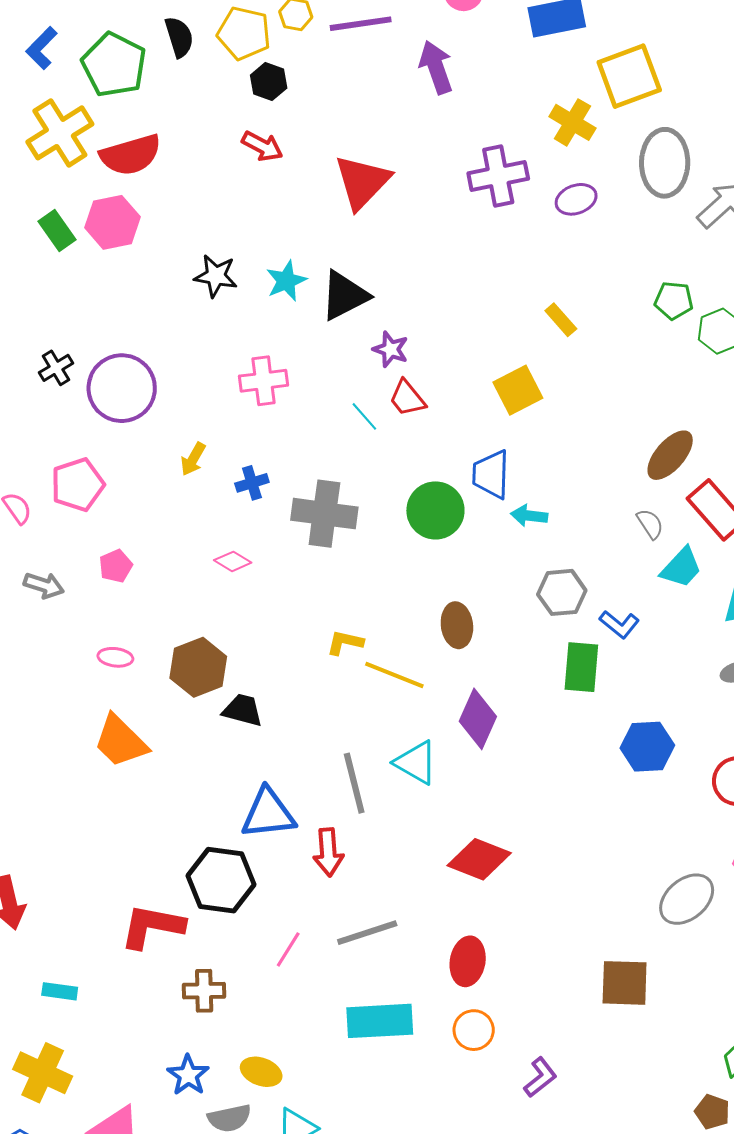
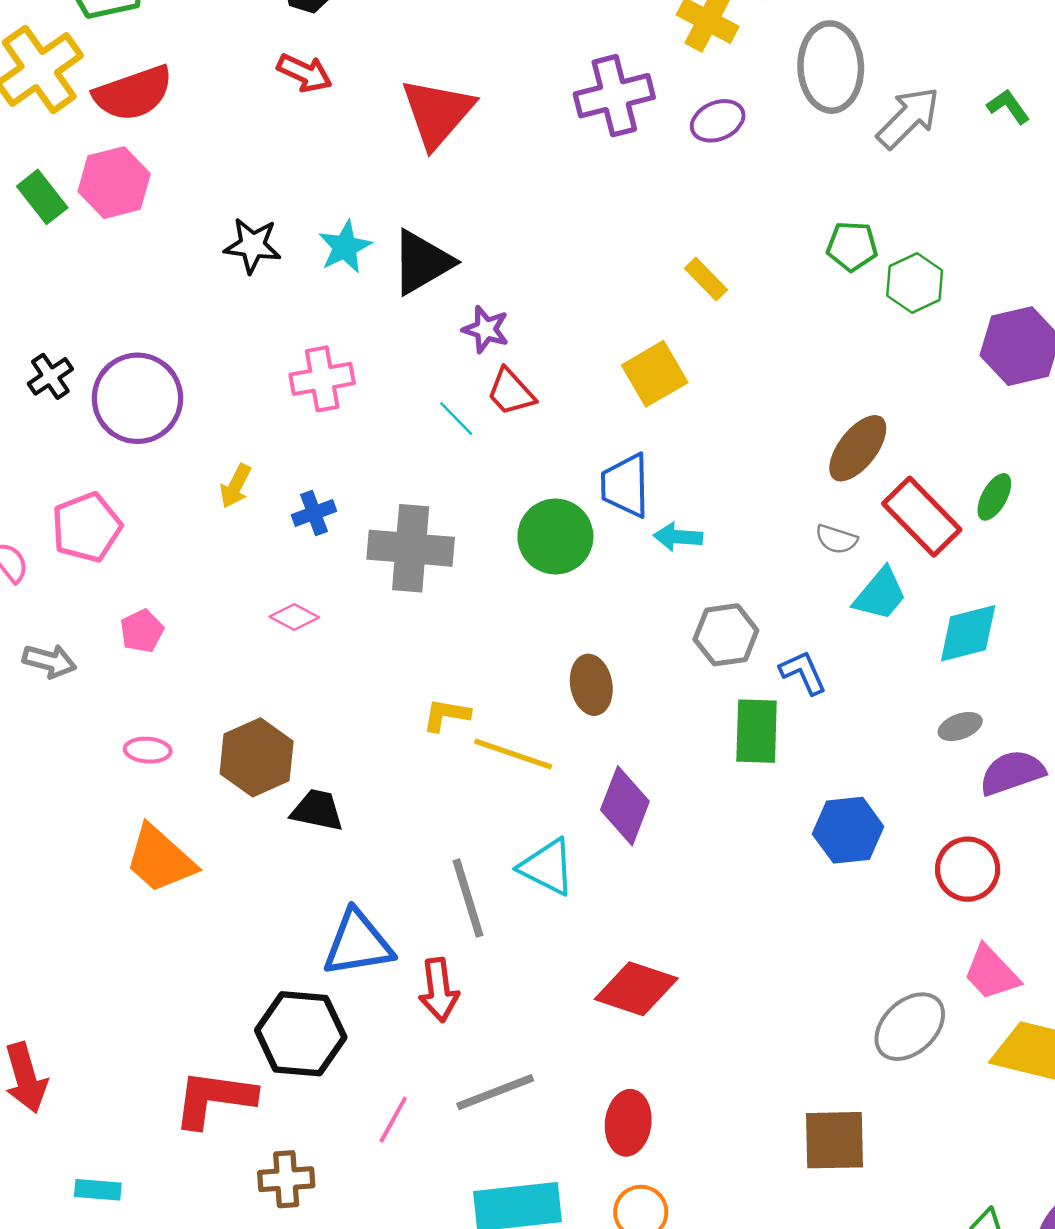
gray semicircle: (650, 524) -> (836, 539), turned 144
blue L-shape: (619, 624) -> (803, 673), turned -150

